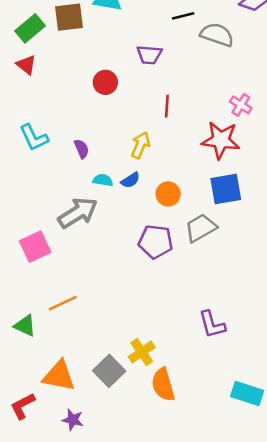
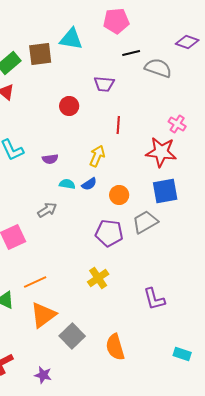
purple semicircle: (82, 149) -> (50, 159), turned 105
gray arrow: (78, 213) -> (47, 210), size x0.6
yellow cross: (142, 352) -> (98, 278), moved
orange triangle: (59, 376) -> (43, 315), moved, turned -48
cyan rectangle: (247, 393) -> (182, 354), size x0.7

